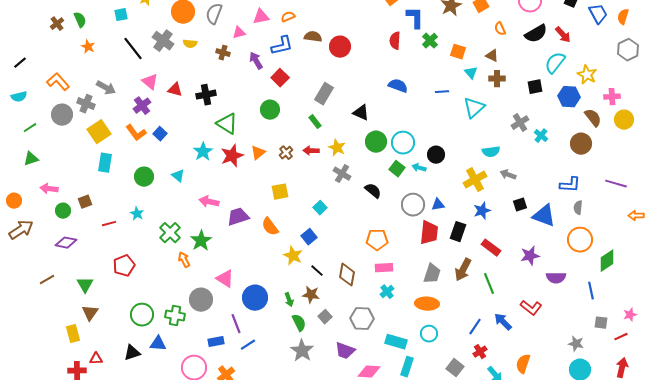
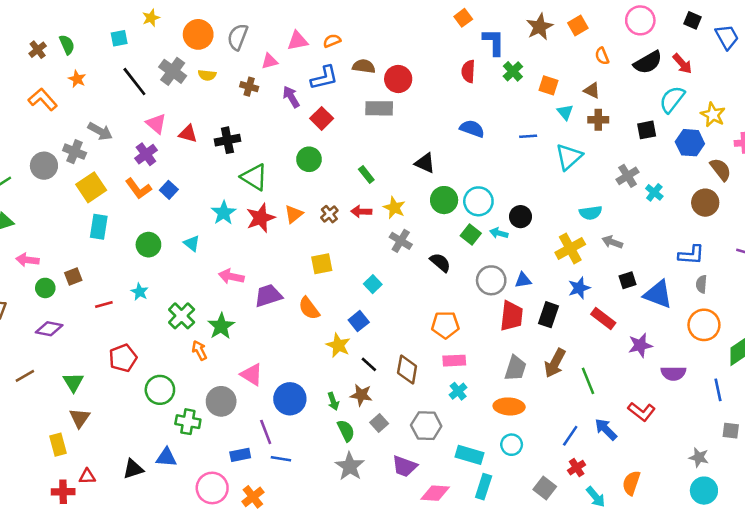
orange L-shape: (58, 82) -> (43, 99), moved
gray rectangle: (324, 94) -> (379, 108), moved, turned 60
red rectangle: (491, 248) -> (603, 319), moved
green circle: (142, 315) -> (160, 390), moved
blue line: (248, 345) -> (281, 459), turned 42

